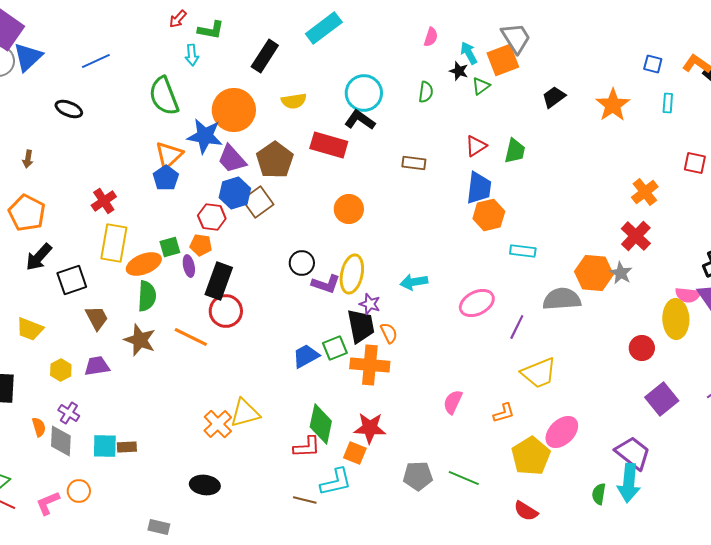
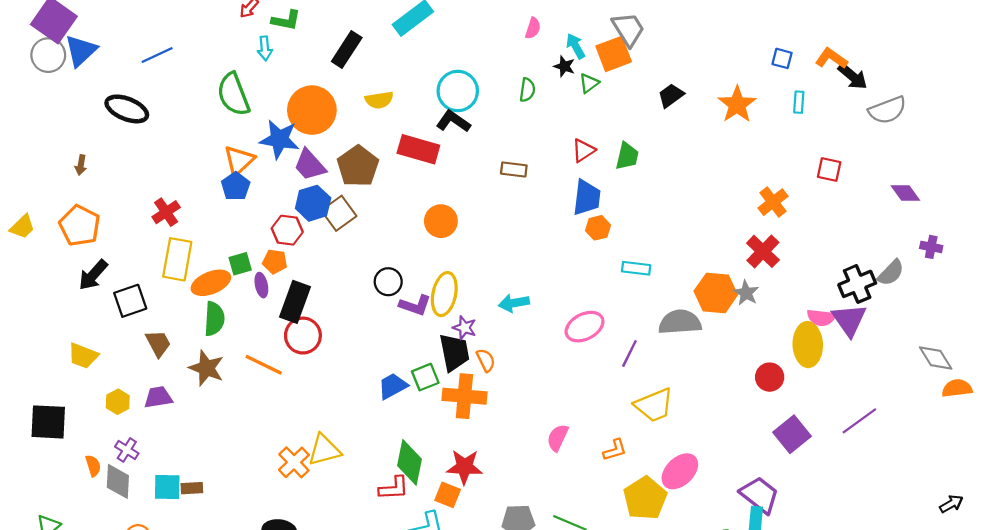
black ellipse: (69, 109) -> (127, 109), size x1.4
orange hexagon: (489, 215) -> (598, 228), size x0.7

